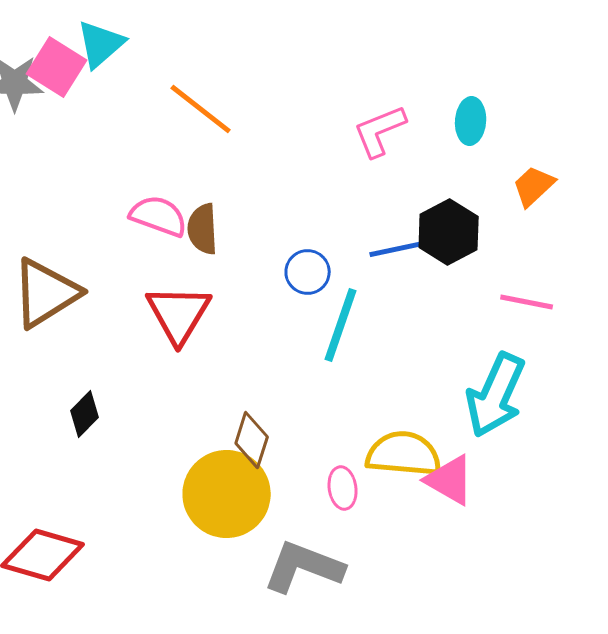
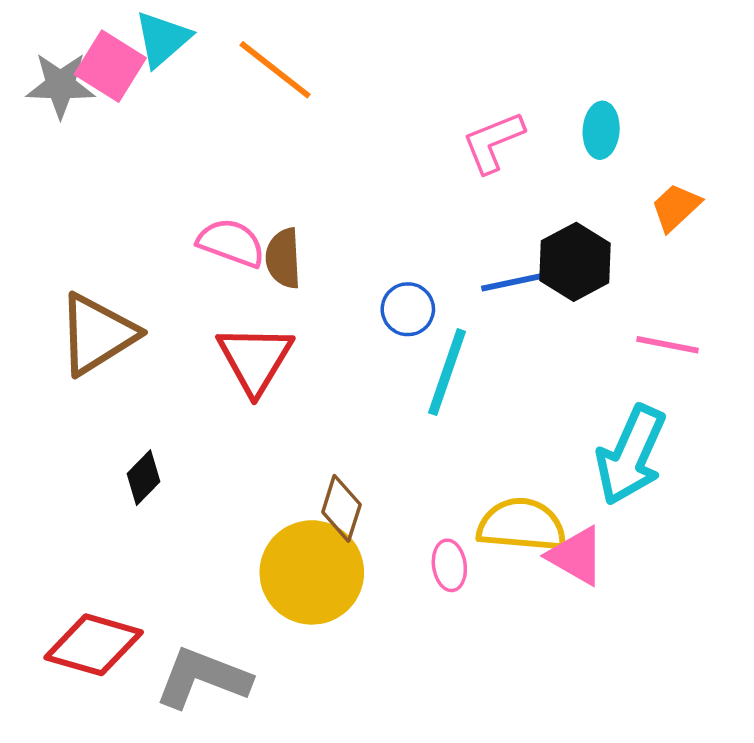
orange line: (201, 109) -> (275, 70), moved
gray L-shape: (304, 567) -> (203, 678), moved

